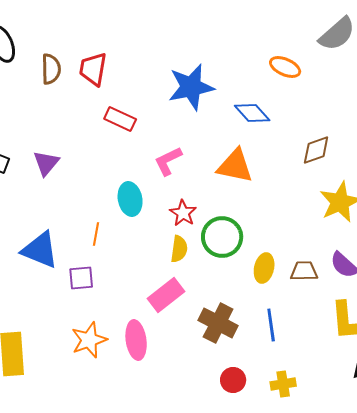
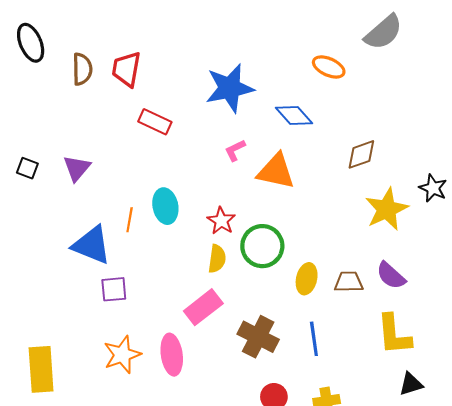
pink L-shape: (168, 161) -> (235, 150), moved, size x0.7
orange line: (96, 234) -> (130, 220), moved
blue triangle: (40, 250) -> (92, 245), moved

